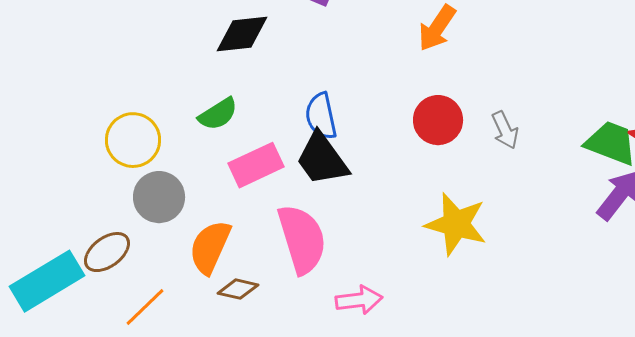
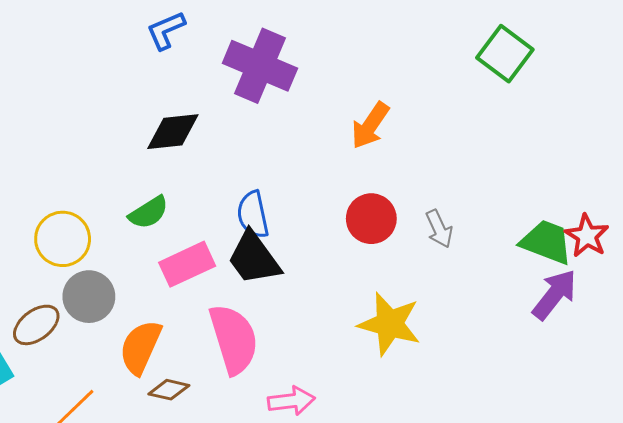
brown ellipse: (107, 252) -> (36, 325), moved

